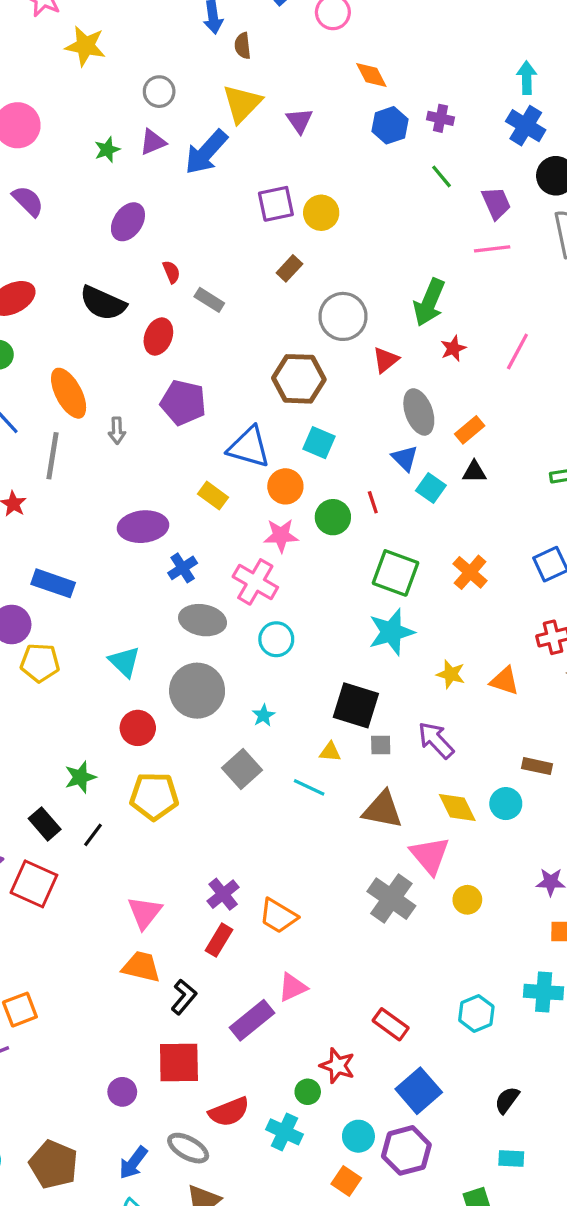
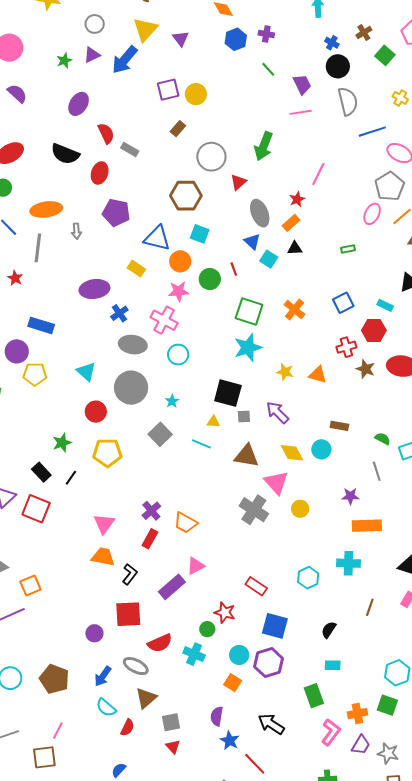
blue cross: (526, 126) -> (332, 43), moved, size x0.6
red semicircle: (171, 272) -> (106, 133), size x1.5
red star: (453, 348) -> (297, 199), moved
orange ellipse: (69, 393) -> (46, 209), turned -68
blue square: (419, 1091) -> (275, 626), turned -32

